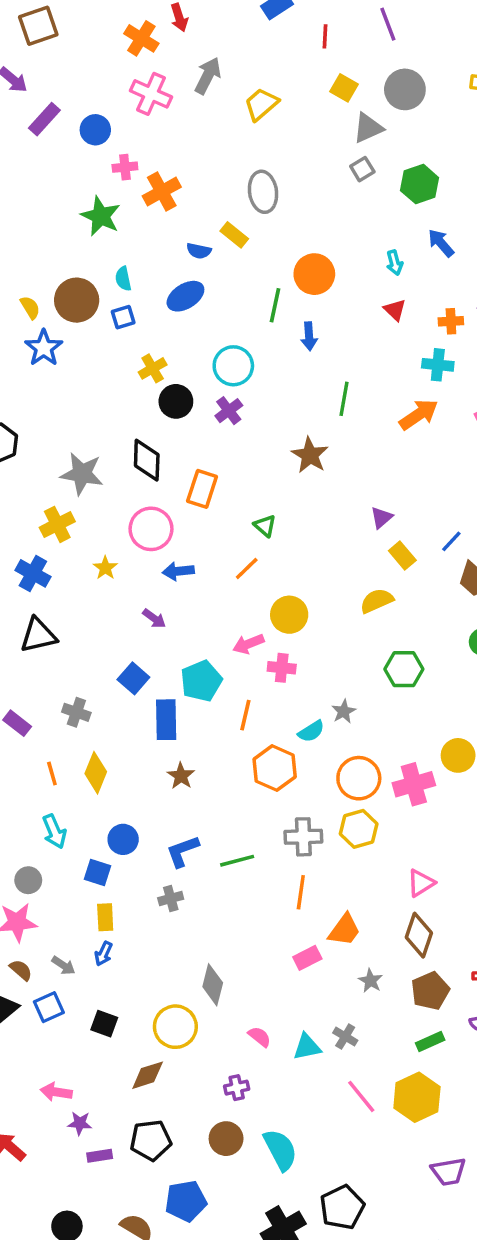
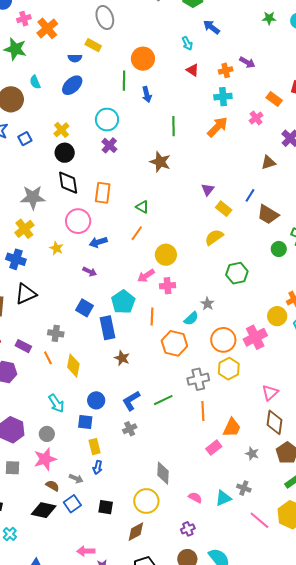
blue square: (123, 317) -> (25, 139), moved
black circle: (176, 401) -> (65, 153), moved
orange line: (52, 773) -> (48, 358), moved

